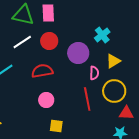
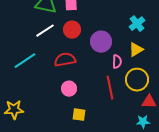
cyan cross: (102, 35) -> (137, 24), moved

